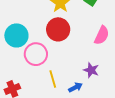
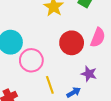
red circle: (58, 29) -> (72, 43), moved

